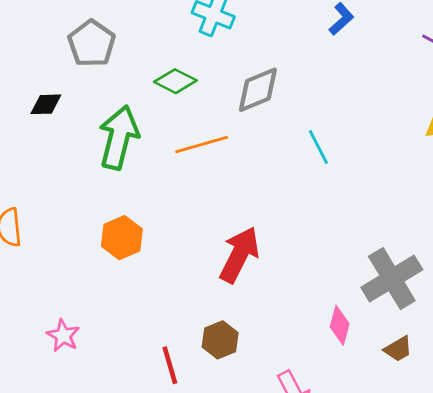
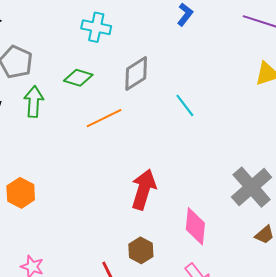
green arrow: (119, 137) -> (34, 102), moved, size x0.7
orange hexagon: (122, 238) -> (21, 193), moved
pink diamond: (340, 325) -> (195, 226), moved, size x1.4

